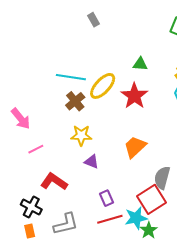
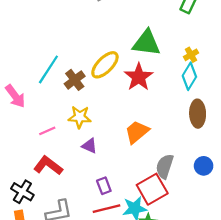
green triangle: (140, 64) -> (146, 43), size x1.8
cyan line: (71, 77) -> (48, 69), moved, turned -68
pink line: (36, 149) -> (47, 131), moved

